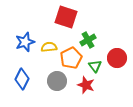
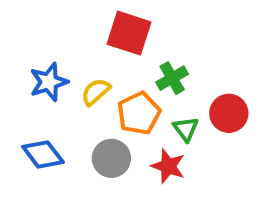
yellow semicircle: (49, 47) -> (96, 92), turned -35
blue diamond: (22, 79) -> (43, 154), turned -65

